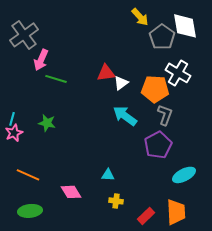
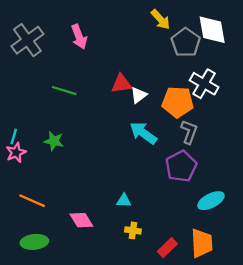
pink arrow: (41, 60) -> (79, 37), moved, turned -45

